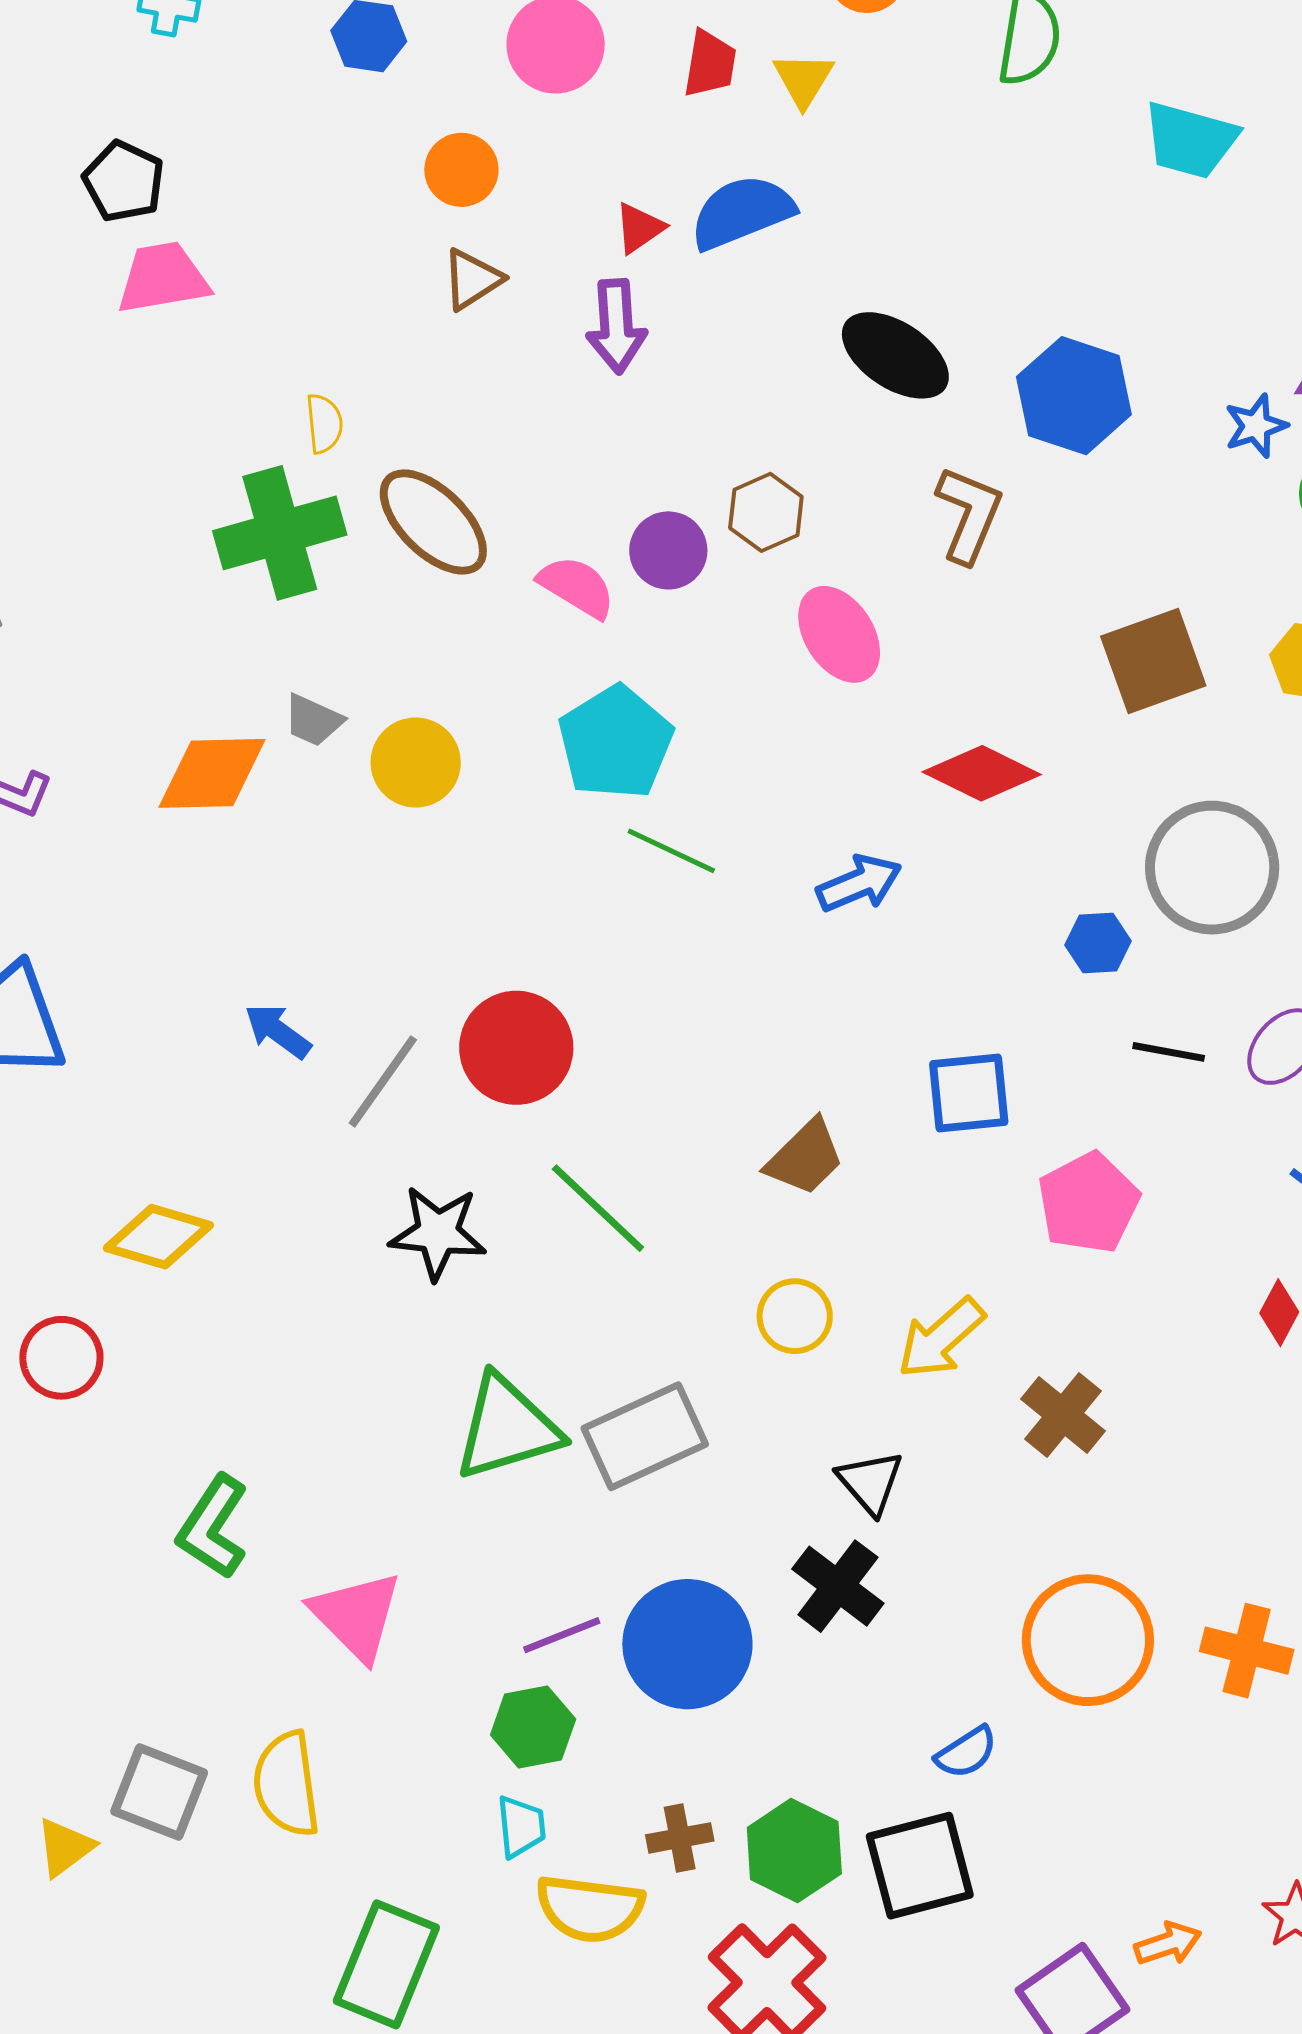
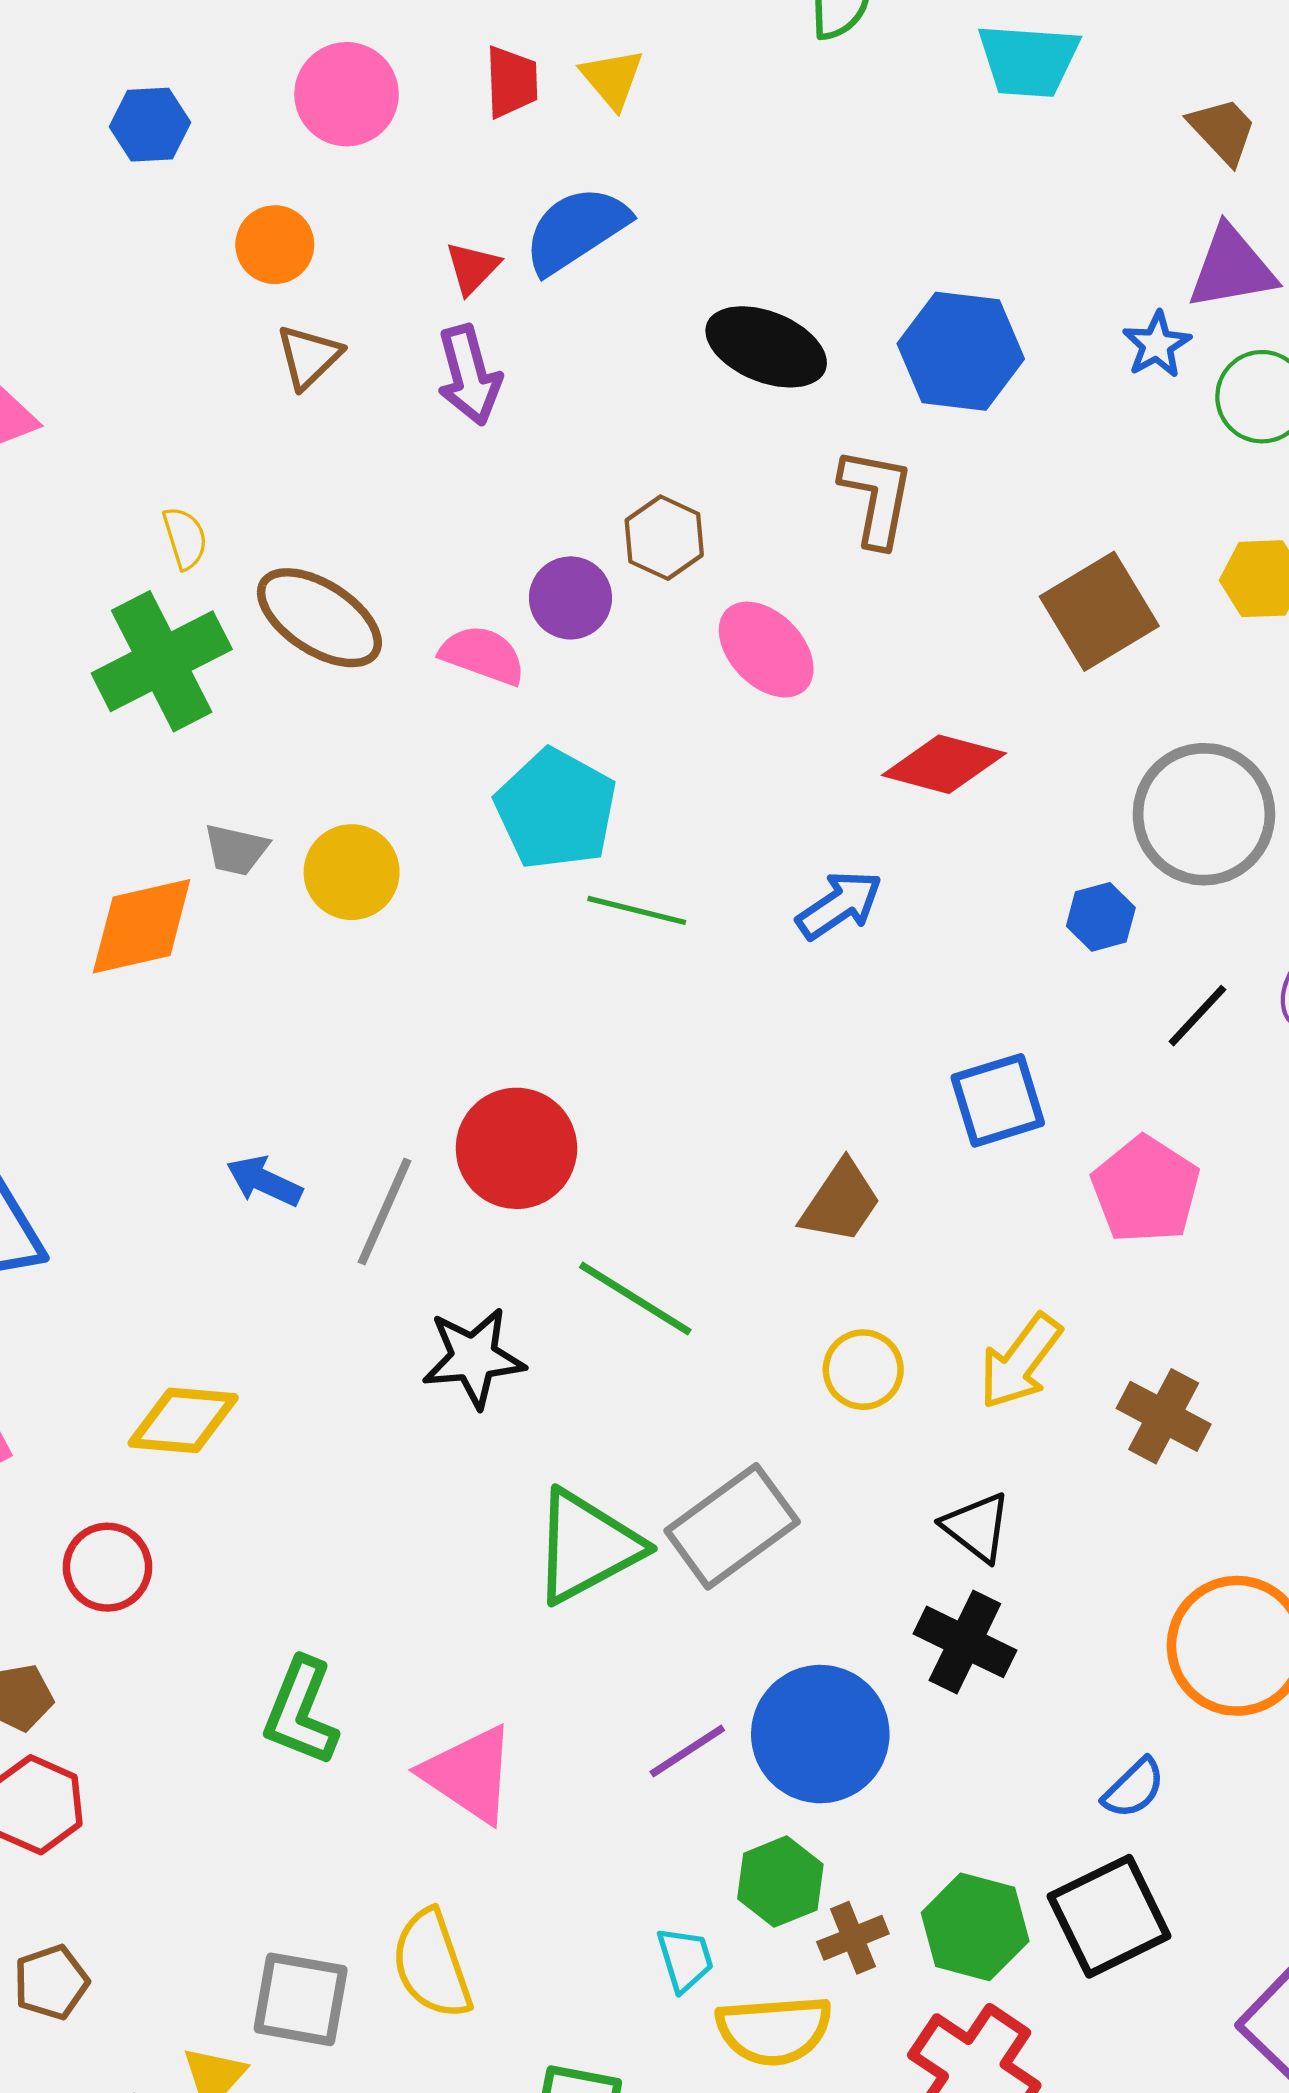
black line: (1169, 1052) -> (1197, 1016), turned -46
green hexagon: (533, 1727) -> (780, 1882), moved

